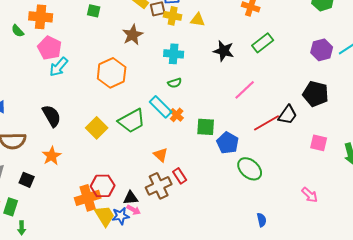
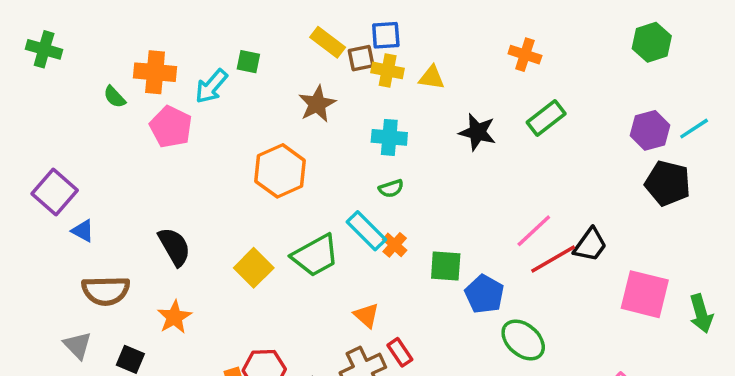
cyan arrow: (59, 67) -> (211, 86), moved
pink line: (245, 90) -> (534, 231), moved
black pentagon: (316, 94) -> (668, 183), moved
pink square: (319, 143) -> (645, 294), size x1.6

